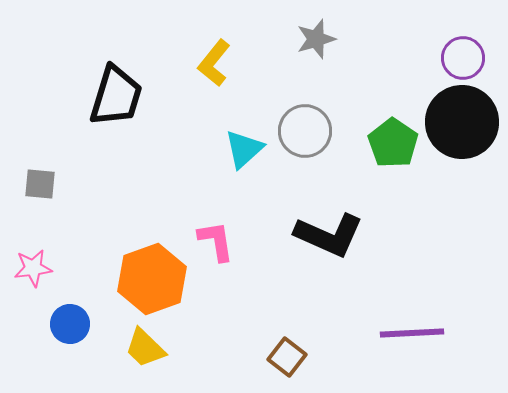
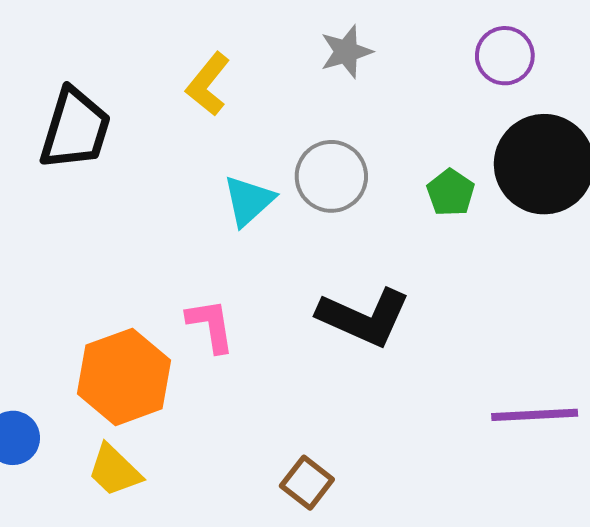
purple circle: (463, 58) -> (505, 56), moved
green pentagon: (393, 143) -> (451, 193), size x0.7
purple line: (412, 333) -> (535, 415), moved

